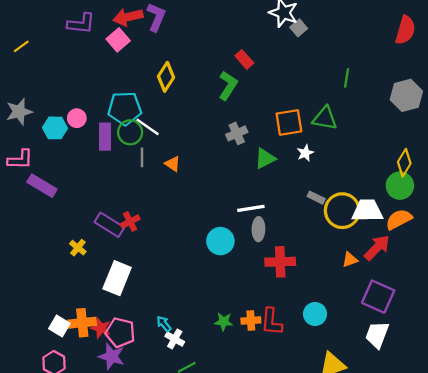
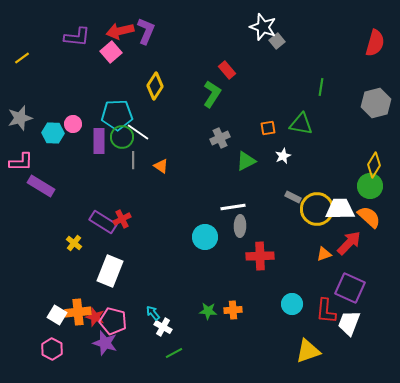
orange square: (289, 123) -> (268, 128), size x0.6
orange semicircle: (399, 219) -> (369, 217), turned 70
red L-shape: (272, 322) -> (326, 311), moved

